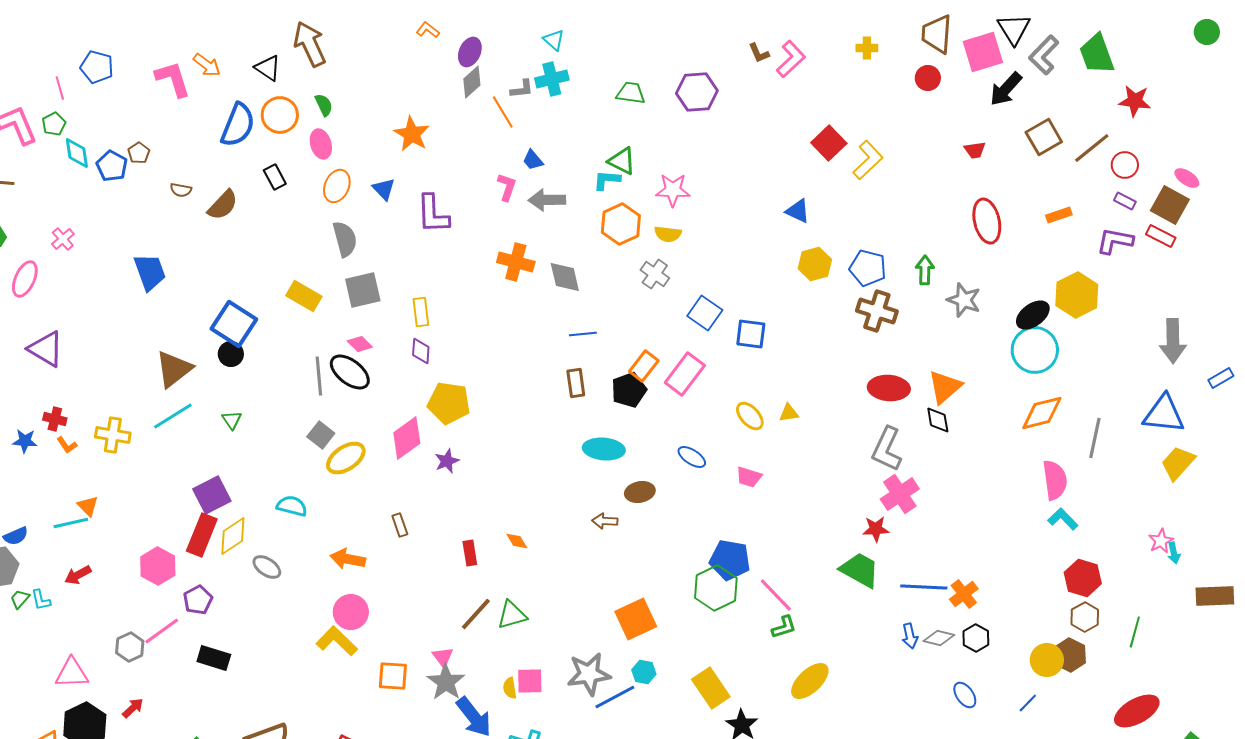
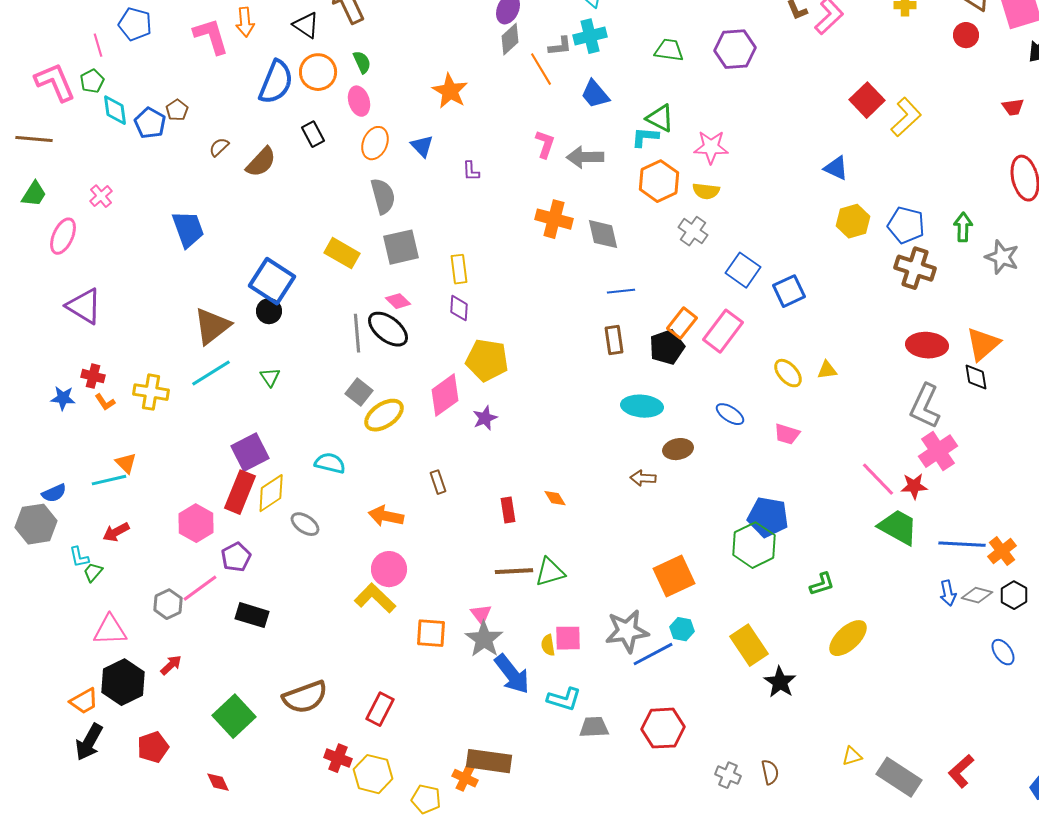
orange arrow: (207, 65) -> (245, 22), turned 48
blue trapezoid: (533, 160) -> (595, 94), moved, size x1.4
brown semicircle: (181, 190) -> (219, 147), turned 125
purple L-shape: (433, 214) -> (471, 171), size x0.5
blue square: (751, 334) -> (789, 291), turned -32
pink line: (776, 595) -> (878, 479), moved
green trapezoid: (20, 599) -> (93, 572), moved
brown line: (476, 614) -> (514, 571), turned 45

